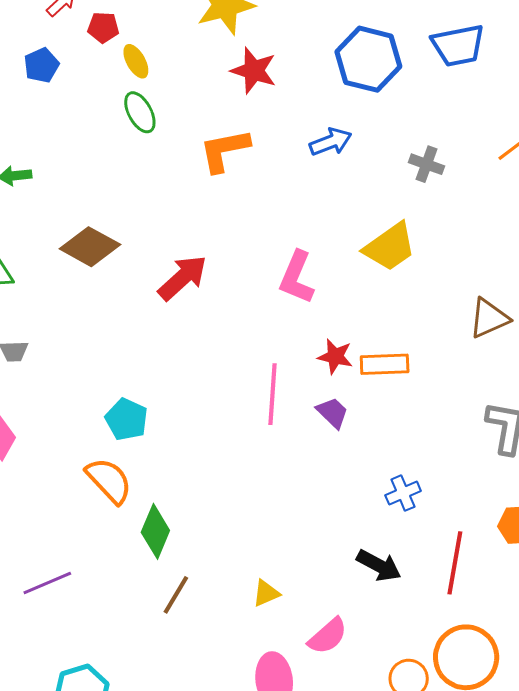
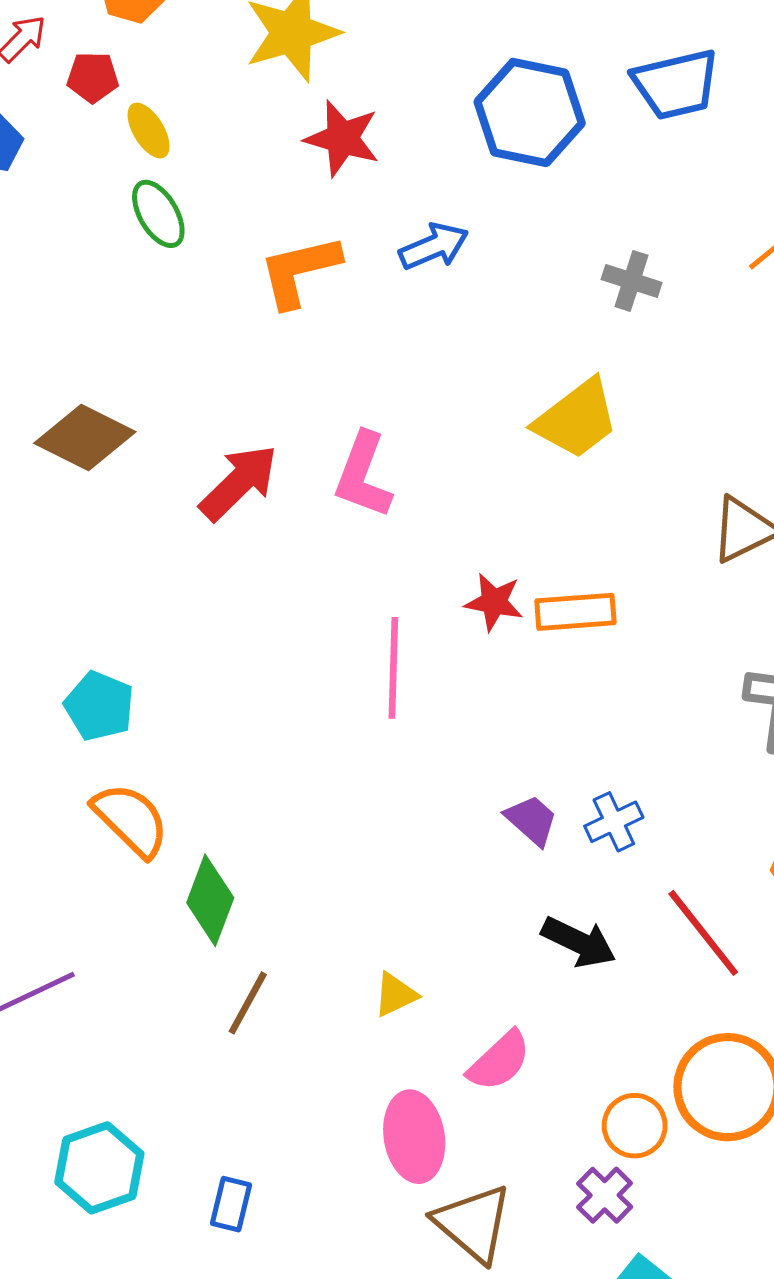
blue arrow: (331, 142) -> (434, 246), moved
pink L-shape: (297, 277) -> (363, 475), moved
purple trapezoid: (332, 413) -> (532, 820), moved
cyan pentagon: (127, 419) -> (99, 706), moved
red line: (455, 563) -> (703, 933), turned -46

